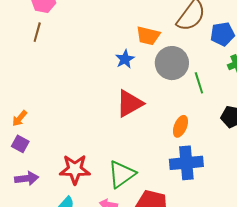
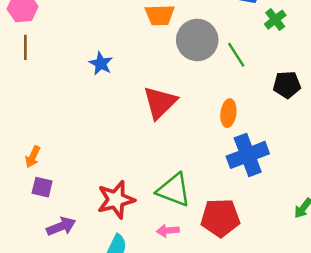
blue star: (125, 59) -> (101, 64), moved
green triangle: (122, 174) -> (174, 190), turned -48

